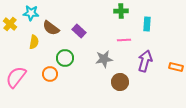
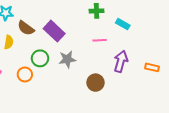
cyan rectangle: (147, 24) -> (123, 24), turned -64
purple rectangle: (79, 31) -> (54, 31), size x1.5
gray star: (104, 59) -> (67, 59), moved

